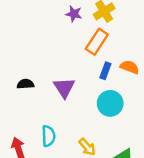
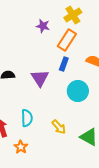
purple star: (74, 14) -> (43, 26), moved
blue rectangle: (105, 71) -> (64, 64), moved

